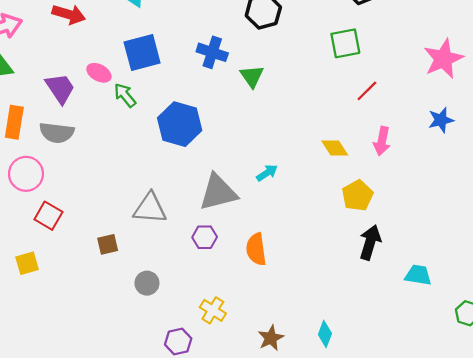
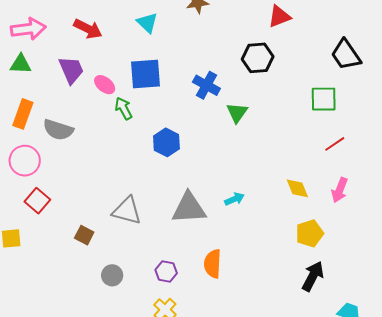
purple trapezoid: (60, 88) -> (71, 70), moved
blue hexagon: (180, 124) -> (166, 142), size x0.7
purple hexagon: (205, 237) -> (166, 272), moved
brown square: (108, 244) -> (84, 235), turned 30

